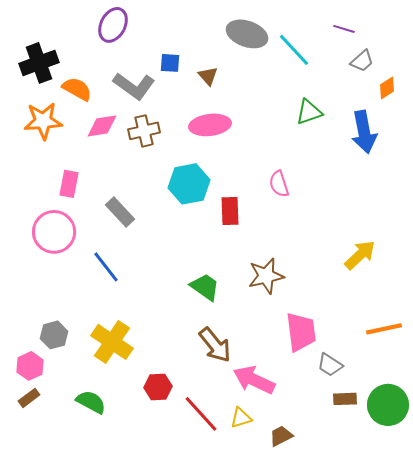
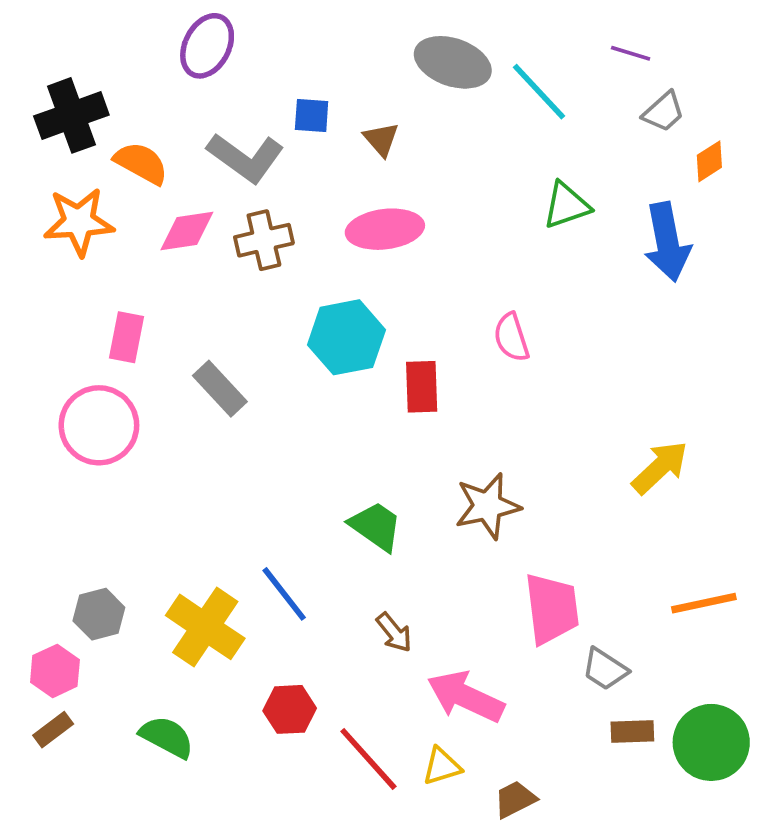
blue line: (106, 267) -> (284, 594), moved
brown arrow: (215, 345) -> (394, 632), size x0.6

